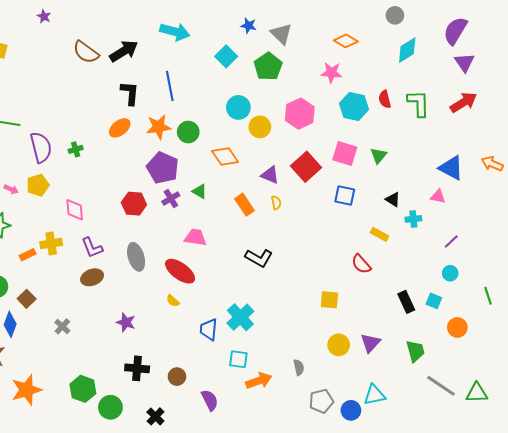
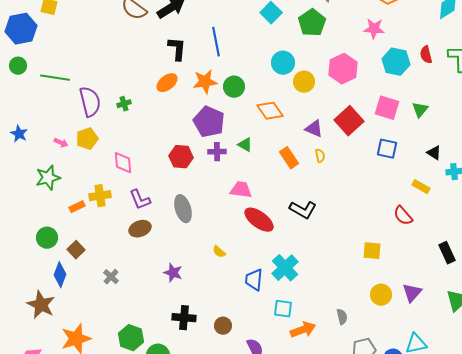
purple cross: (171, 199) -> (217, 152), turned 30
red ellipse: (180, 271) -> (259, 220), moved

